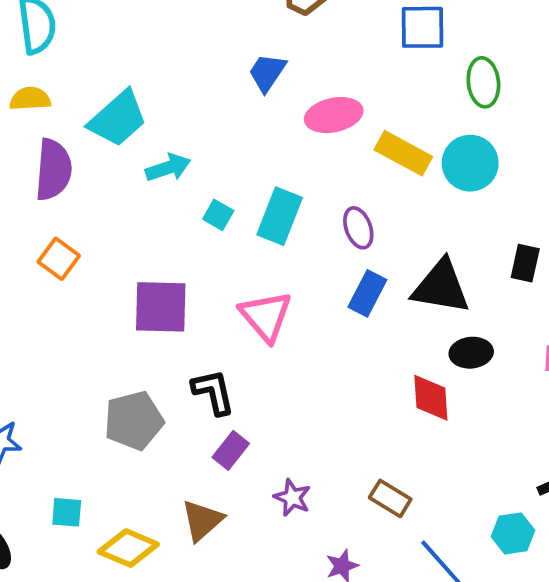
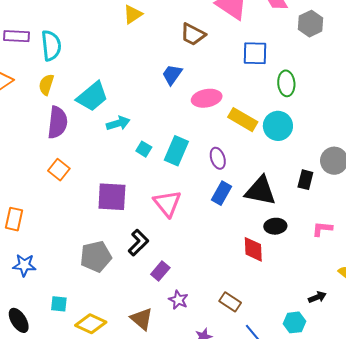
yellow semicircle: (30, 99) -> (46, 85), turned -70
black L-shape: (213, 392) -> (138, 243), turned 56
purple rectangle: (231, 450) -> (160, 271), moved
brown triangle: (202, 520) -> (142, 319), moved, turned -40

